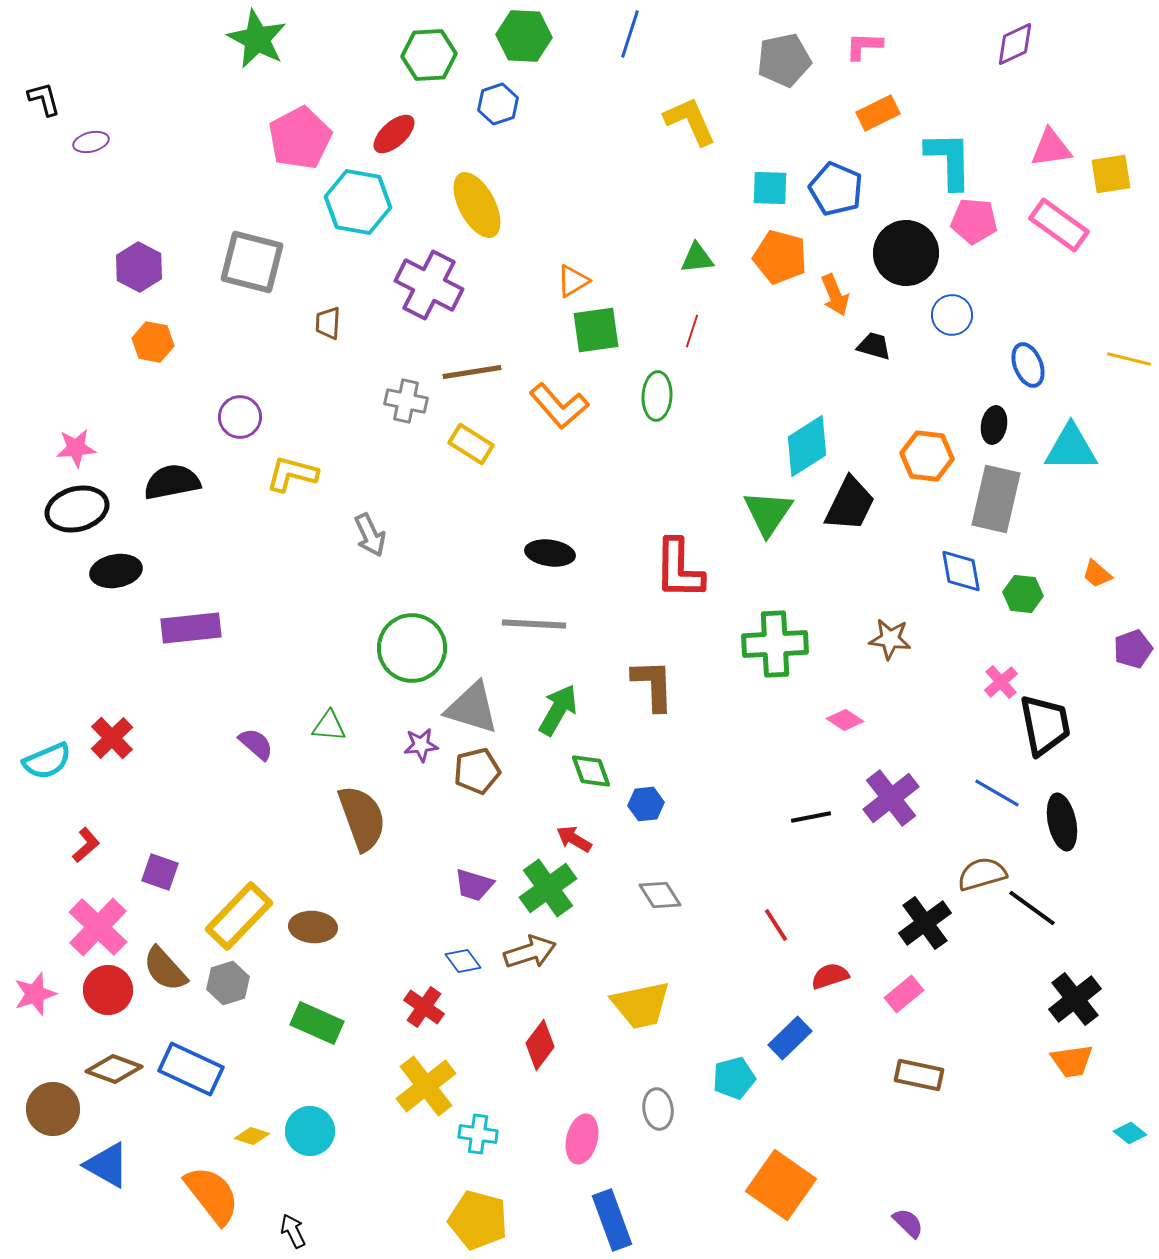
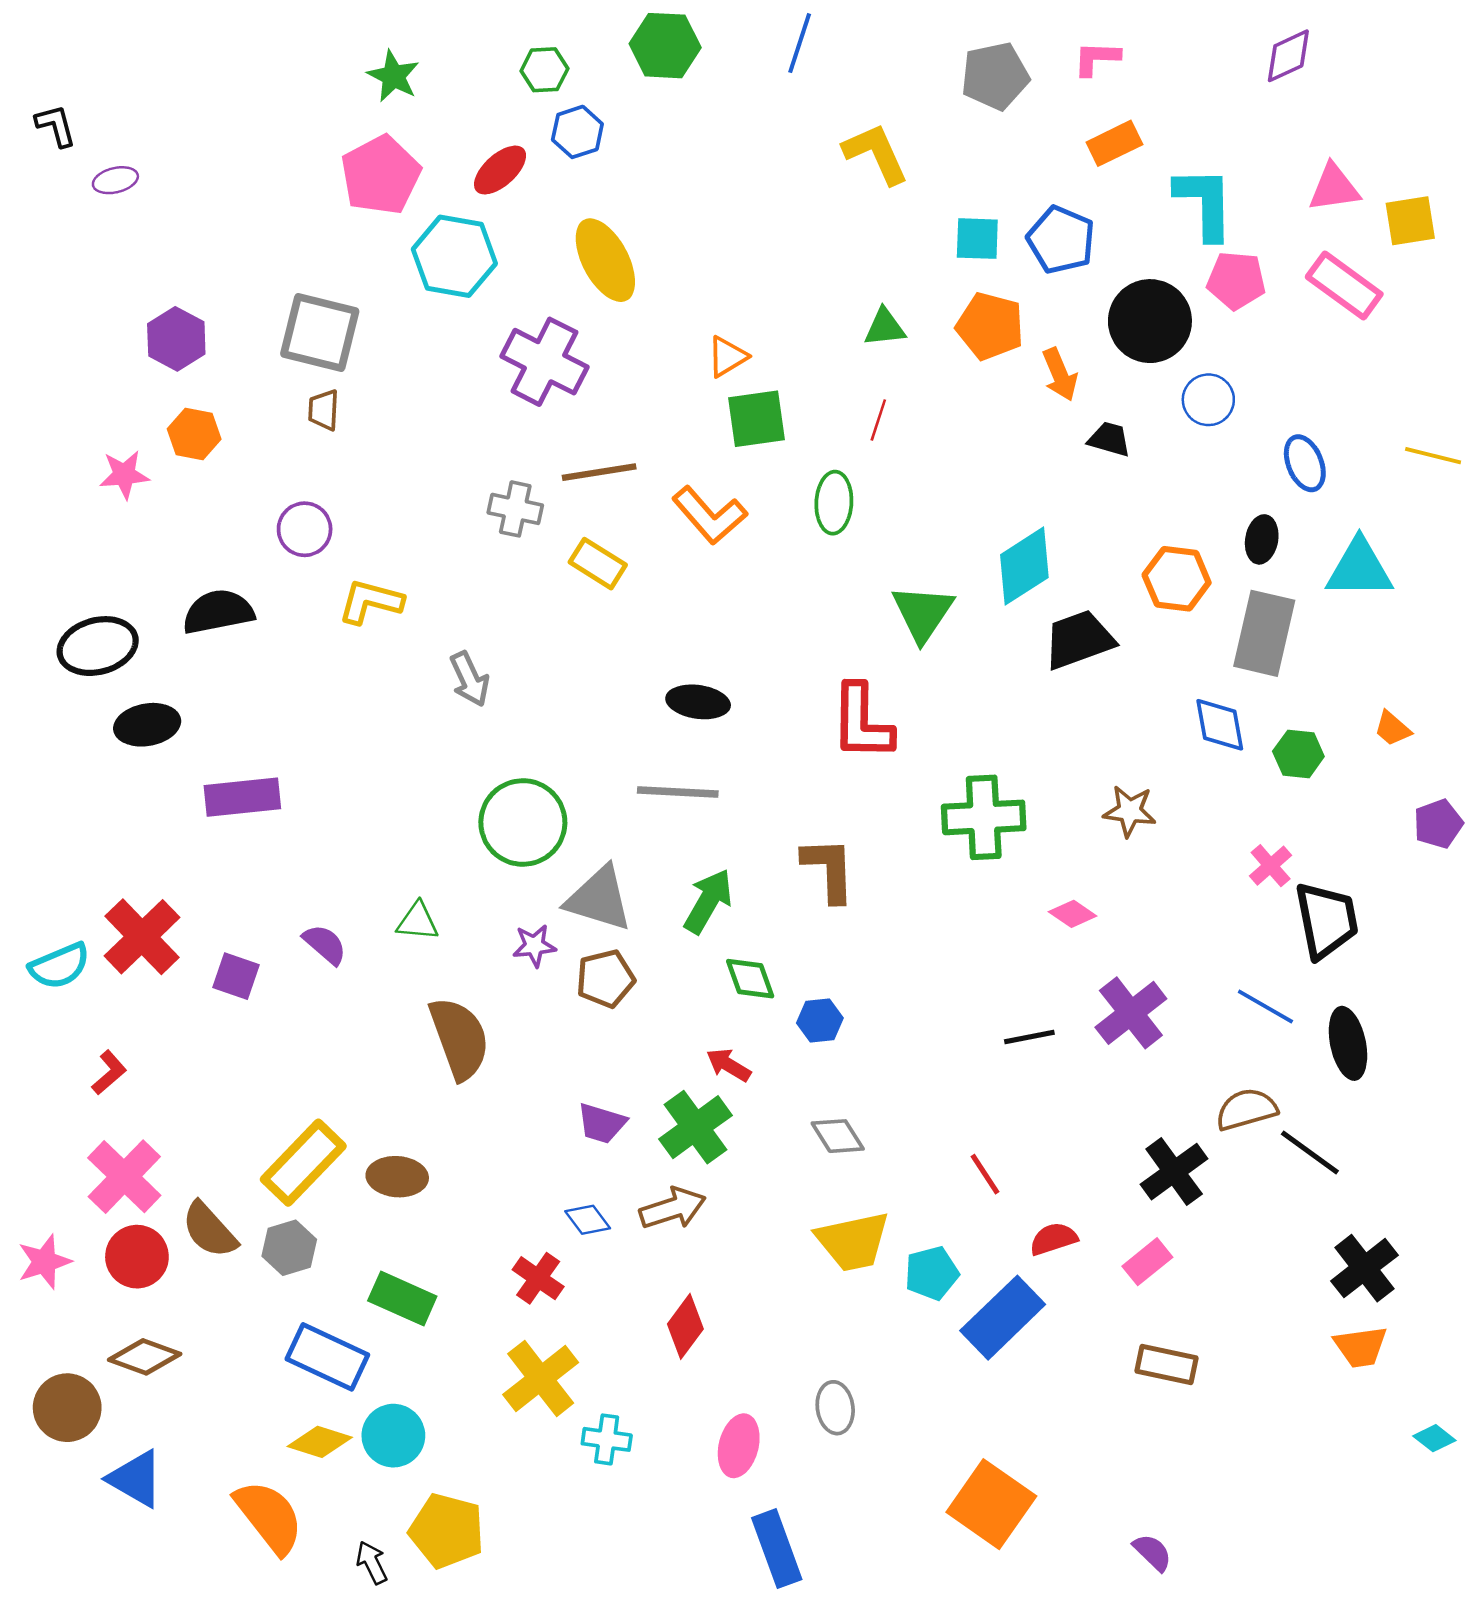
green star: (257, 39) -> (393, 76), moved, size x0.7
green hexagon: (429, 55) -> (544, 70), size x0.7
blue hexagon: (498, 104) -> (577, 132), moved
brown trapezoid: (328, 323) -> (324, 410), moved
pink star: (76, 448) -> (124, 475), moved
black trapezoid: (850, 504) -> (1079, 640), turned -136
green triangle: (768, 513) -> (923, 613), moved
red cross: (112, 738) -> (142, 937), size x1.4
purple square: (160, 872) -> (236, 976), moved
yellow trapezoid: (641, 1005) -> (853, 1241), moved
blue rectangle: (790, 1038) -> (1003, 1318), size x1.5
blue rectangle: (191, 1069) -> (327, 1357), moved
cyan pentagon: (734, 1078) -> (932, 1273), moved
yellow diamond: (252, 1136) -> (320, 1442), size x1.4
yellow pentagon: (478, 1220) -> (447, 1531), moved

